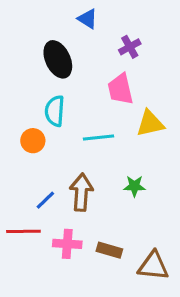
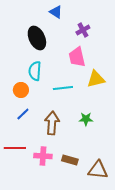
blue line: (45, 200) -> (23, 114), moved

